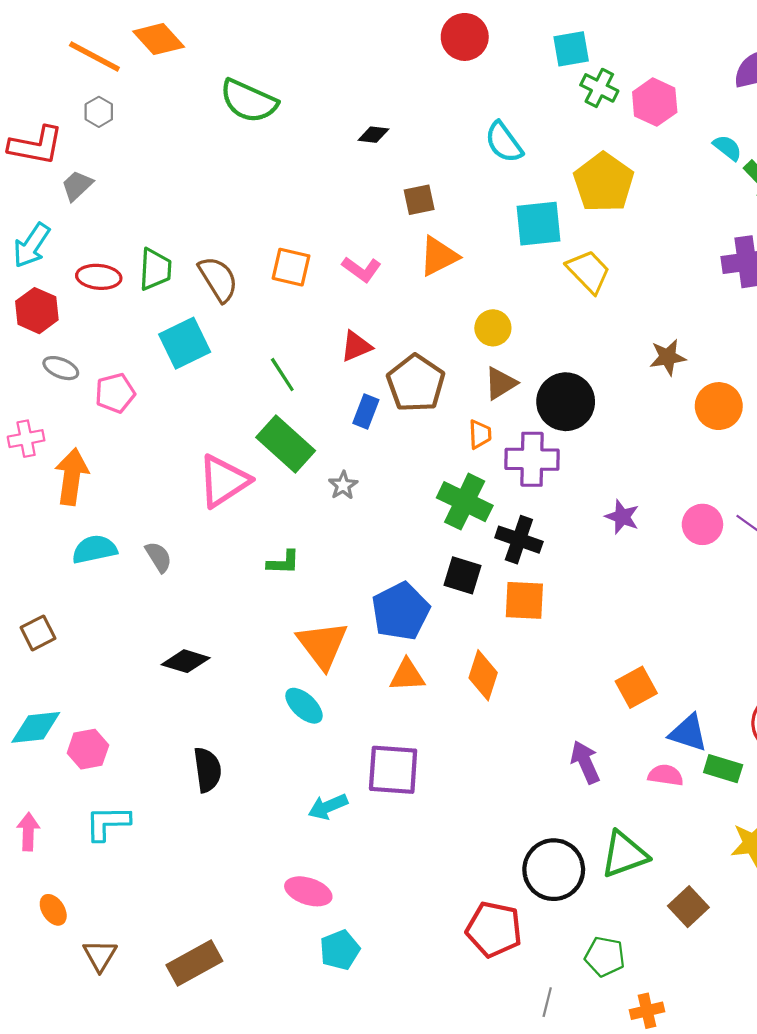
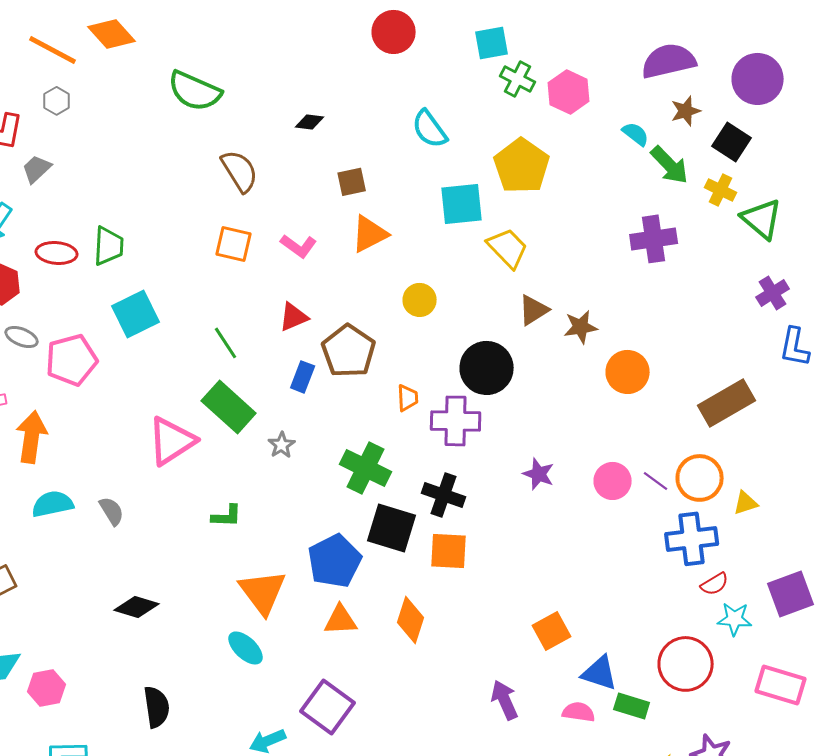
brown semicircle: (218, 279) -> (240, 171), moved
brown triangle: (501, 383) -> (534, 310), moved
pink pentagon: (115, 393) -> (72, 360), size x1.4
green cross: (465, 502) -> (366, 468), moved
black square: (463, 575) -> (392, 528), size x1.4
purple square: (393, 770) -> (328, 707), turned 32

